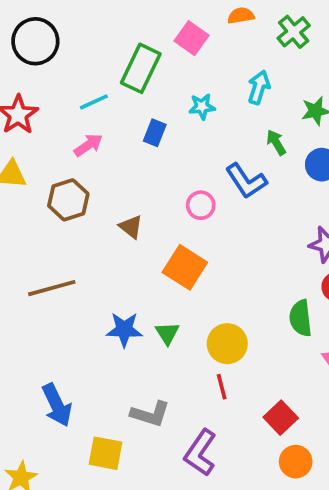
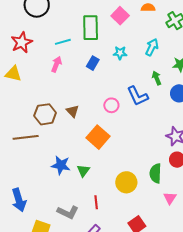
green rectangle: (141, 68) -> (91, 28), turned -35
pink arrow: (88, 145) -> (56, 64), turned -42
brown hexagon: (68, 200) -> (45, 114), moved
yellow circle: (227, 344) -> (126, 182), moved
red line: (222, 387) -> (96, 202), moved

